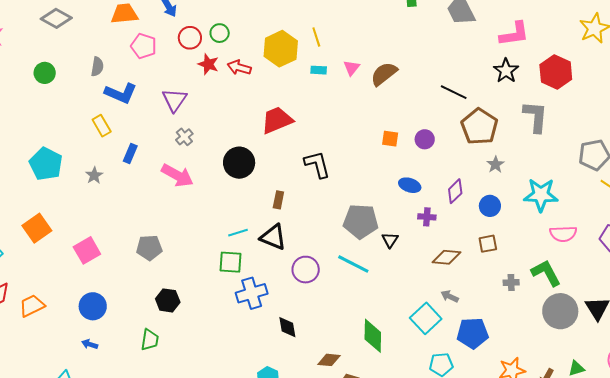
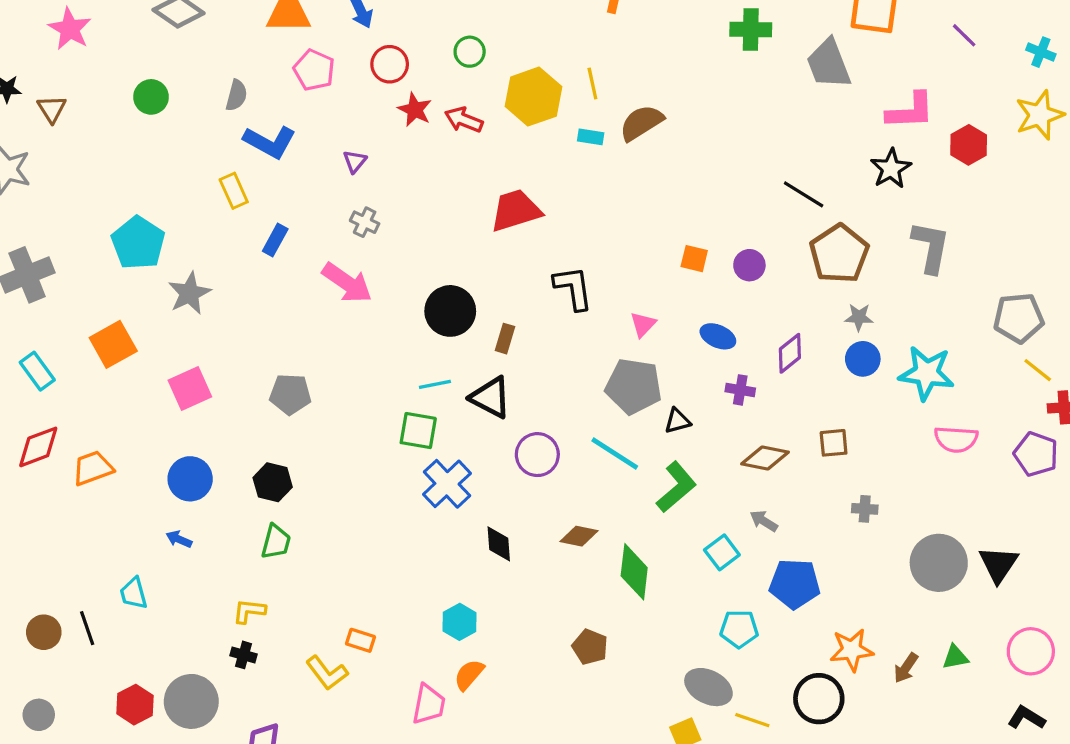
green circle: (220, 33) -> (470, 52), moved
pink triangle: (352, 68) -> (643, 324), moved
red hexagon: (556, 72) -> (969, 145), moved, size x0.7
brown semicircle: (384, 74) -> (641, 123), moved
purple triangle: (174, 100) -> (355, 161), size x0.6
gray cross: (184, 137) -> (365, 222), turned -30
black circle: (239, 163) -> (450, 311), moved
gray star: (496, 165) -> (859, 317), turned 30
gray star: (94, 175) -> (189, 293), moved, size x1.5
blue circle: (490, 206) -> (863, 359), moved
black triangle: (390, 240) -> (677, 421), turned 36
green L-shape: (546, 273) -> (676, 487), moved, turned 72
blue cross: (252, 293) -> (447, 484), turned -32
black hexagon: (168, 300) -> (273, 482), moved
cyan square: (426, 318) -> (722, 552), size x0.7
brown diamond: (329, 360) -> (579, 536), moved

